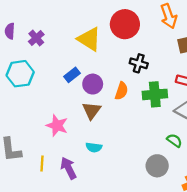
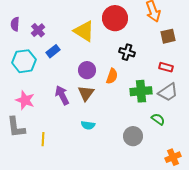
blue rectangle: (72, 75) -> (53, 51), moved
green cross: (155, 94) -> (141, 91), moved
pink star: (57, 125) -> (25, 100), moved
gray circle: (157, 166) -> (133, 136), moved
purple arrow: (68, 168) -> (62, 95), moved

